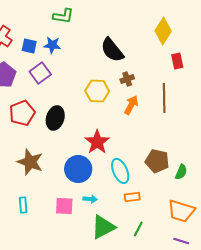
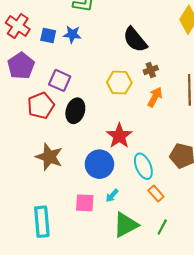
purple square: (40, 73) -> (60, 80), moved, turned -30
orange rectangle: (132, 197) -> (156, 193), turned 56
cyan arrow: (90, 199) -> (112, 196), turned 128
cyan rectangle: (23, 205) -> (42, 222), moved, size x1.8

